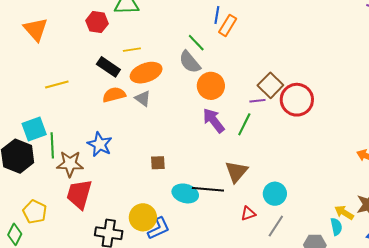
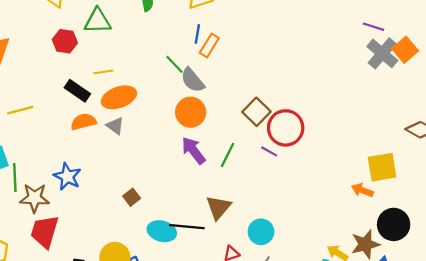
gray semicircle: (190, 62) -> (193, 80), moved
purple line: (257, 101) -> (269, 151), moved, turned 35
brown square: (158, 163) -> (132, 197), turned -35

